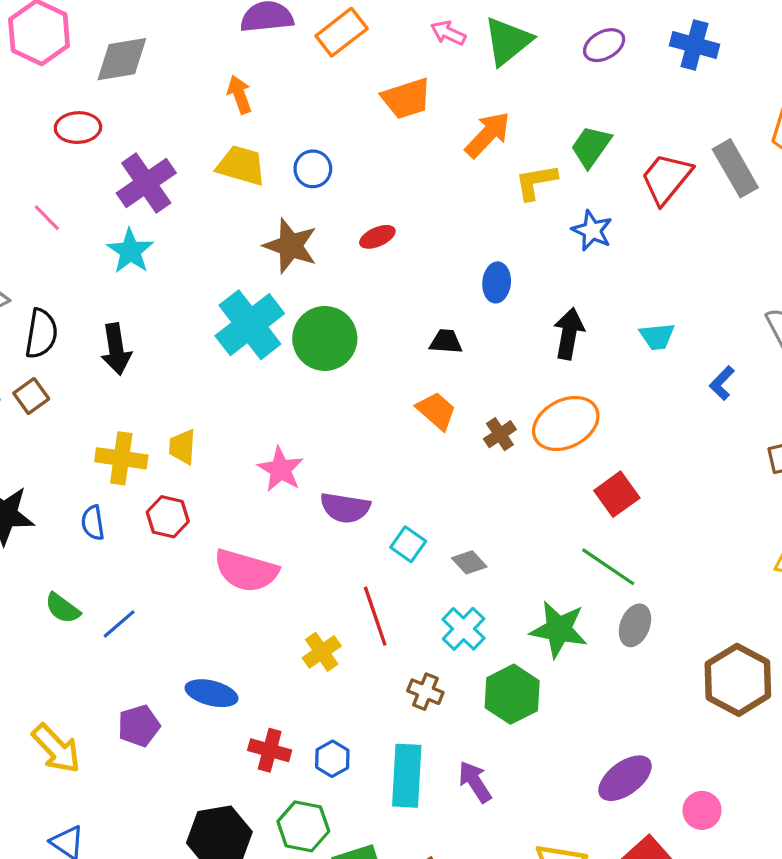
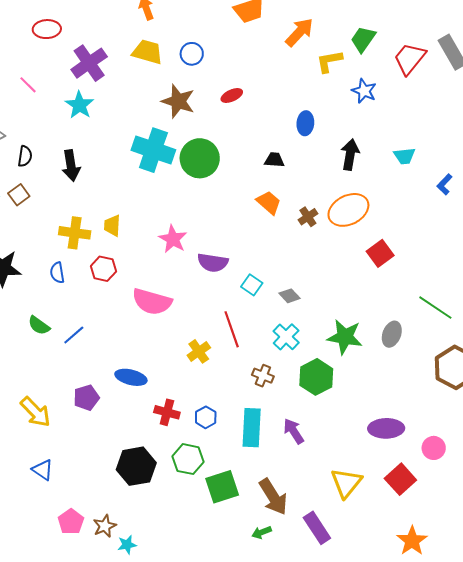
cyan cross: (250, 325) -> (153, 150), turned -33
black semicircle: (41, 334) -> (25, 156), size x0.7
green line: (608, 567) -> (435, 308), moved
purple ellipse: (625, 778) -> (386, 428), turned 36

